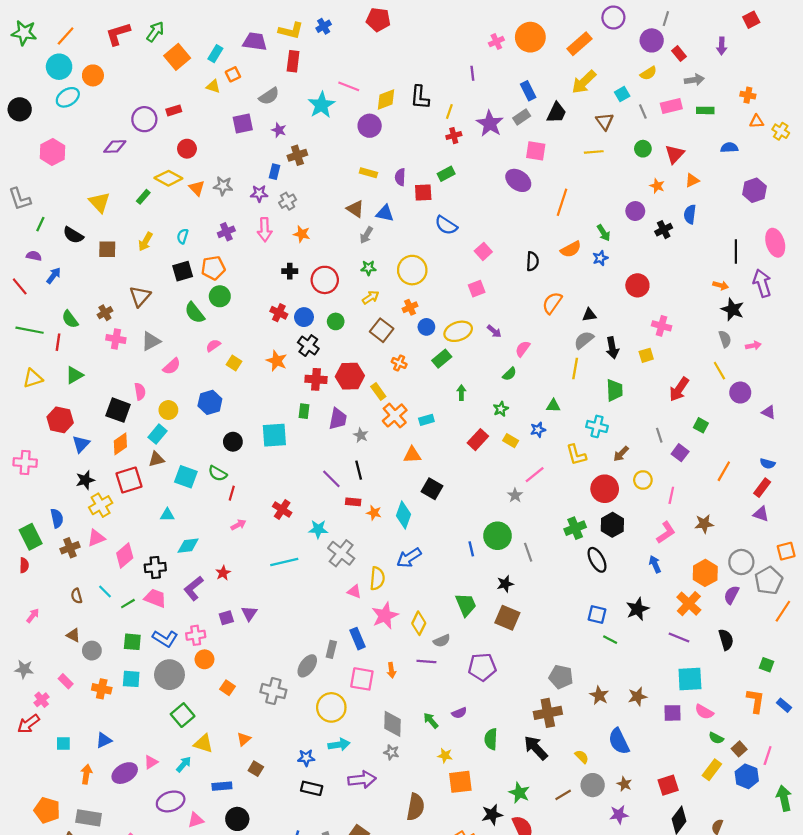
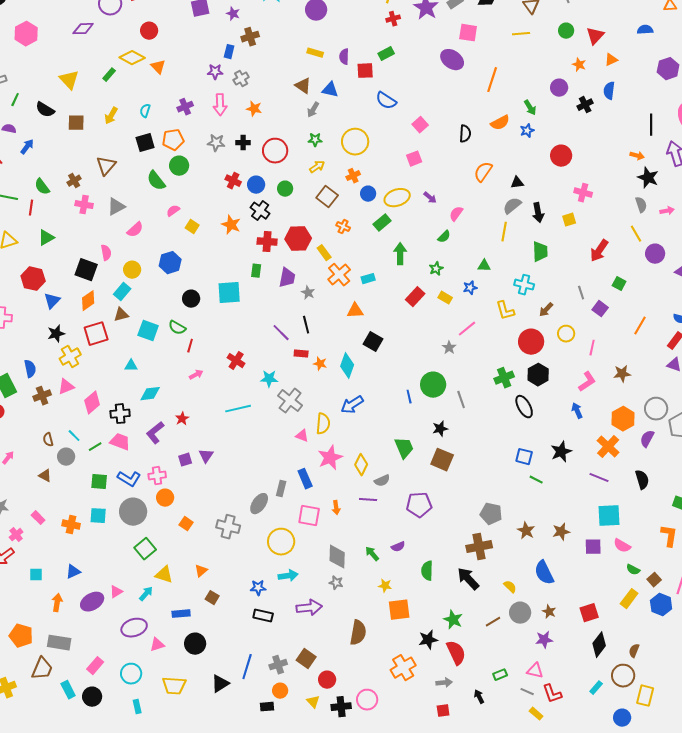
gray star: (223, 186) -> (216, 143), moved
green arrow: (461, 393) -> (400, 254), size x1.5
gray circle: (92, 651) -> (66, 457), moved

